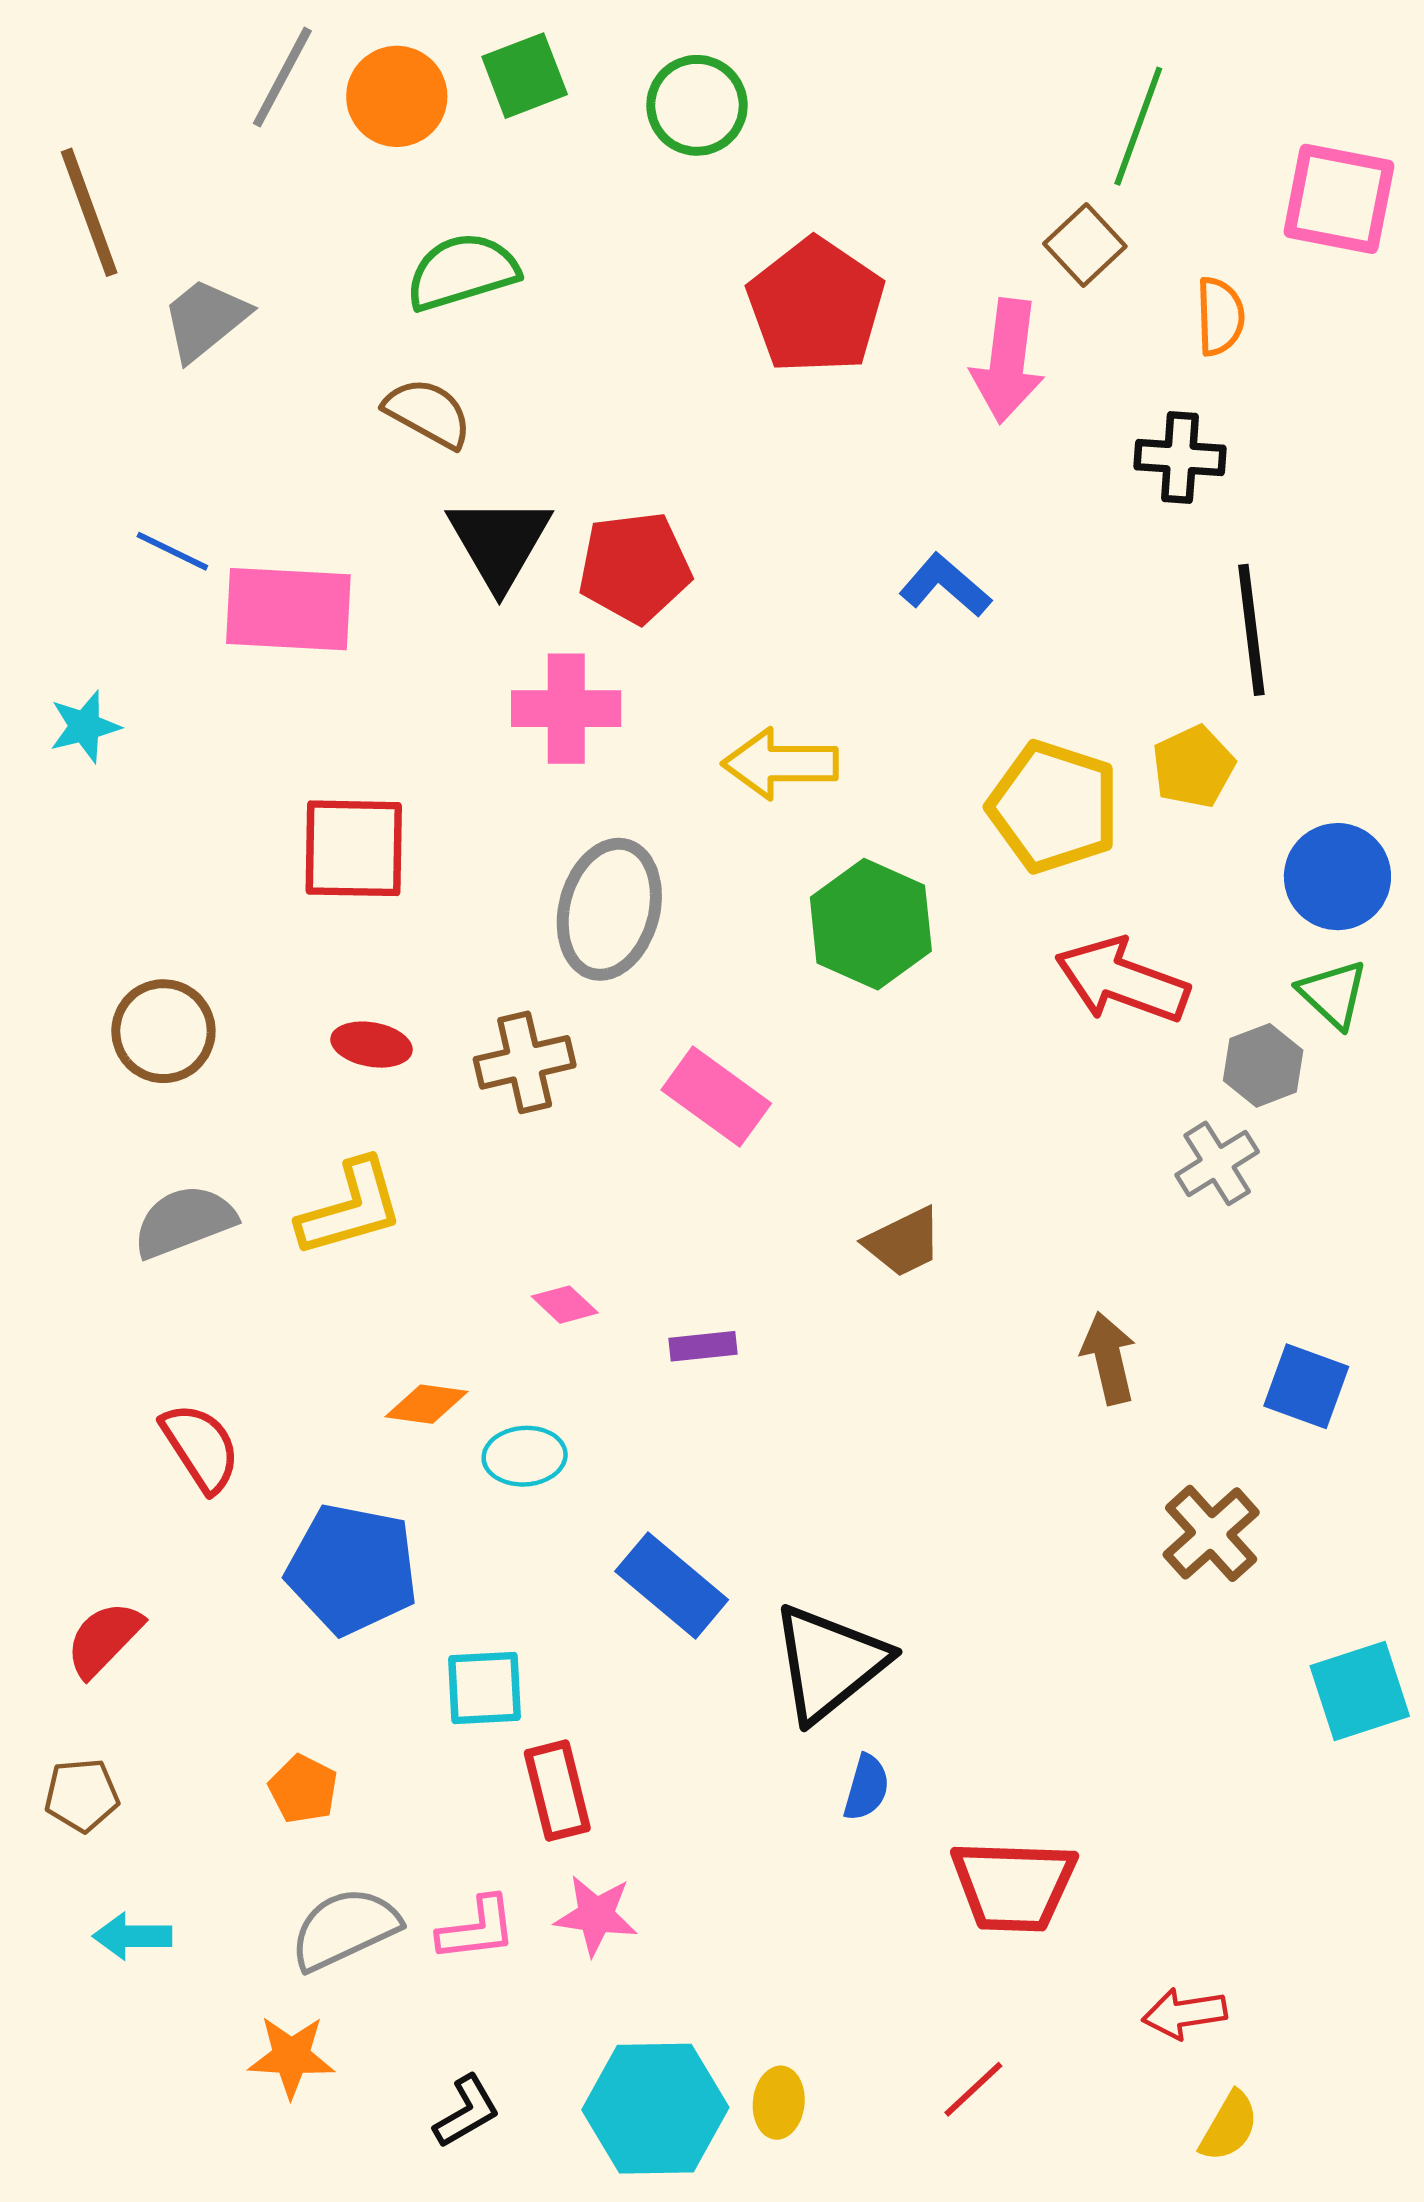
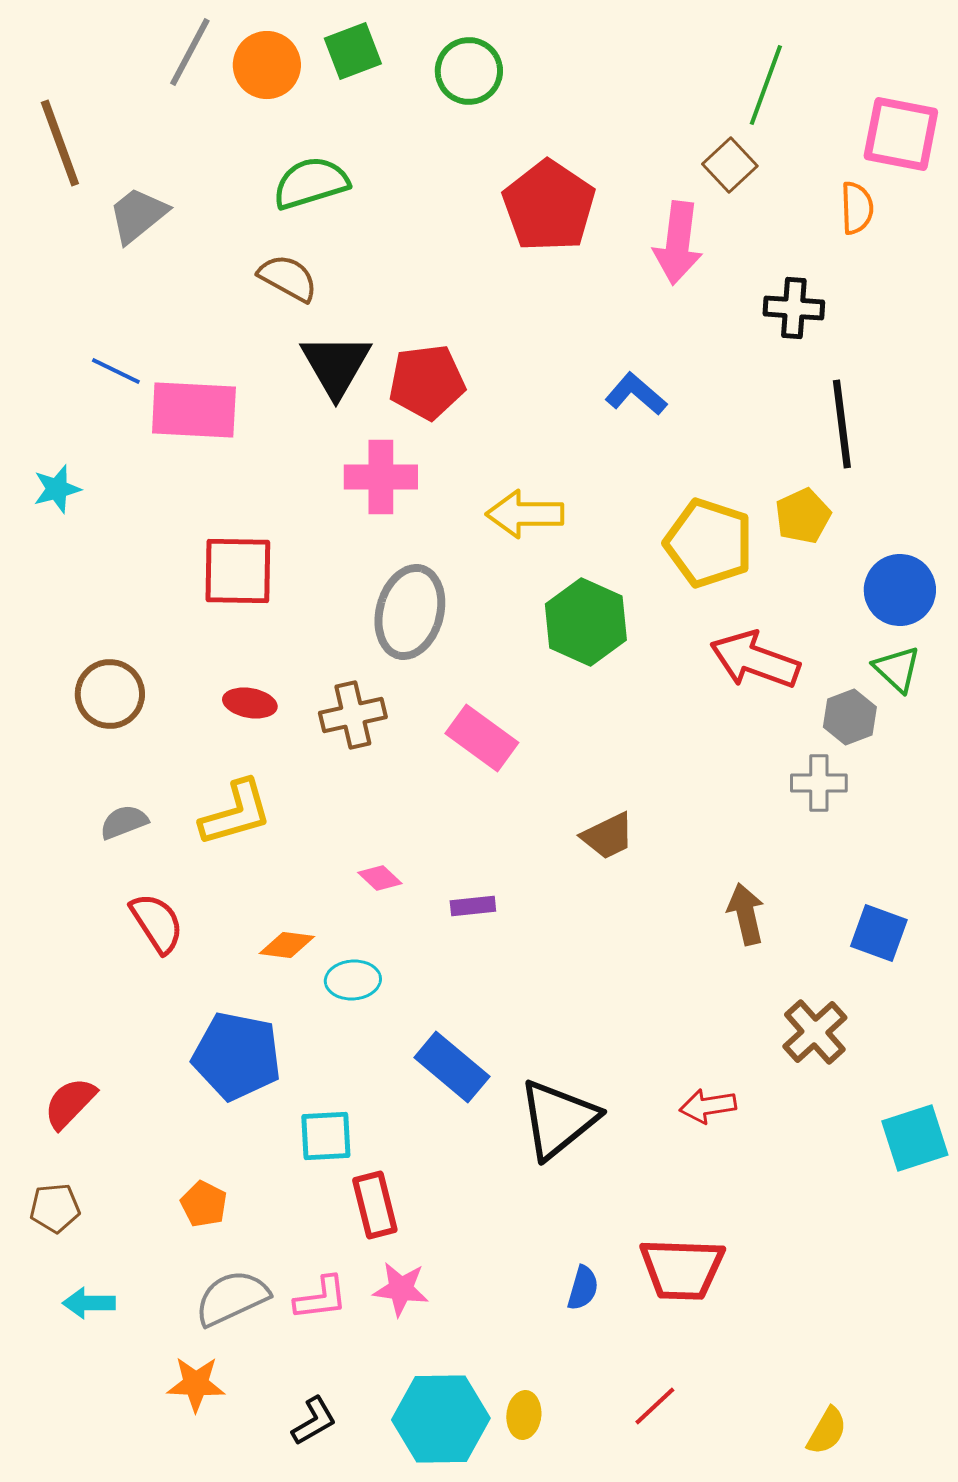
orange semicircle: (1220, 316) -> (857, 208), moved
gray cross: (1217, 1163) -> (819, 783), turned 32
gray semicircle: (184, 1221) -> (124, 822), size x0.7
red semicircle: (201, 1447) -> (157, 923), moved
blue semicircle: (866, 1788) -> (583, 1288), moved
red arrow: (1184, 2013) -> (708, 1106), moved

